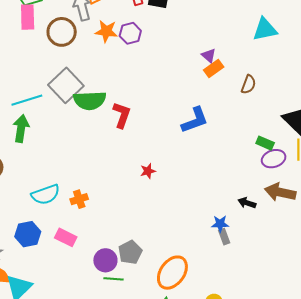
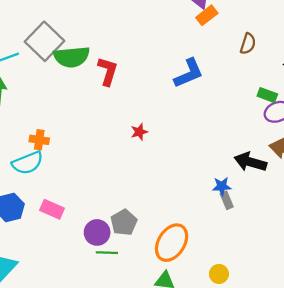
brown semicircle: (248, 84) -> (248, 44), moved
orange cross: (79, 199) -> (39, 140), moved, turned 30
black arrow: (247, 203) -> (250, 162), size x1.6

